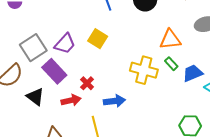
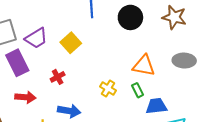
yellow cross: (144, 70) -> (108, 88), size x0.6
red cross: (87, 83) -> (58, 77), moved

